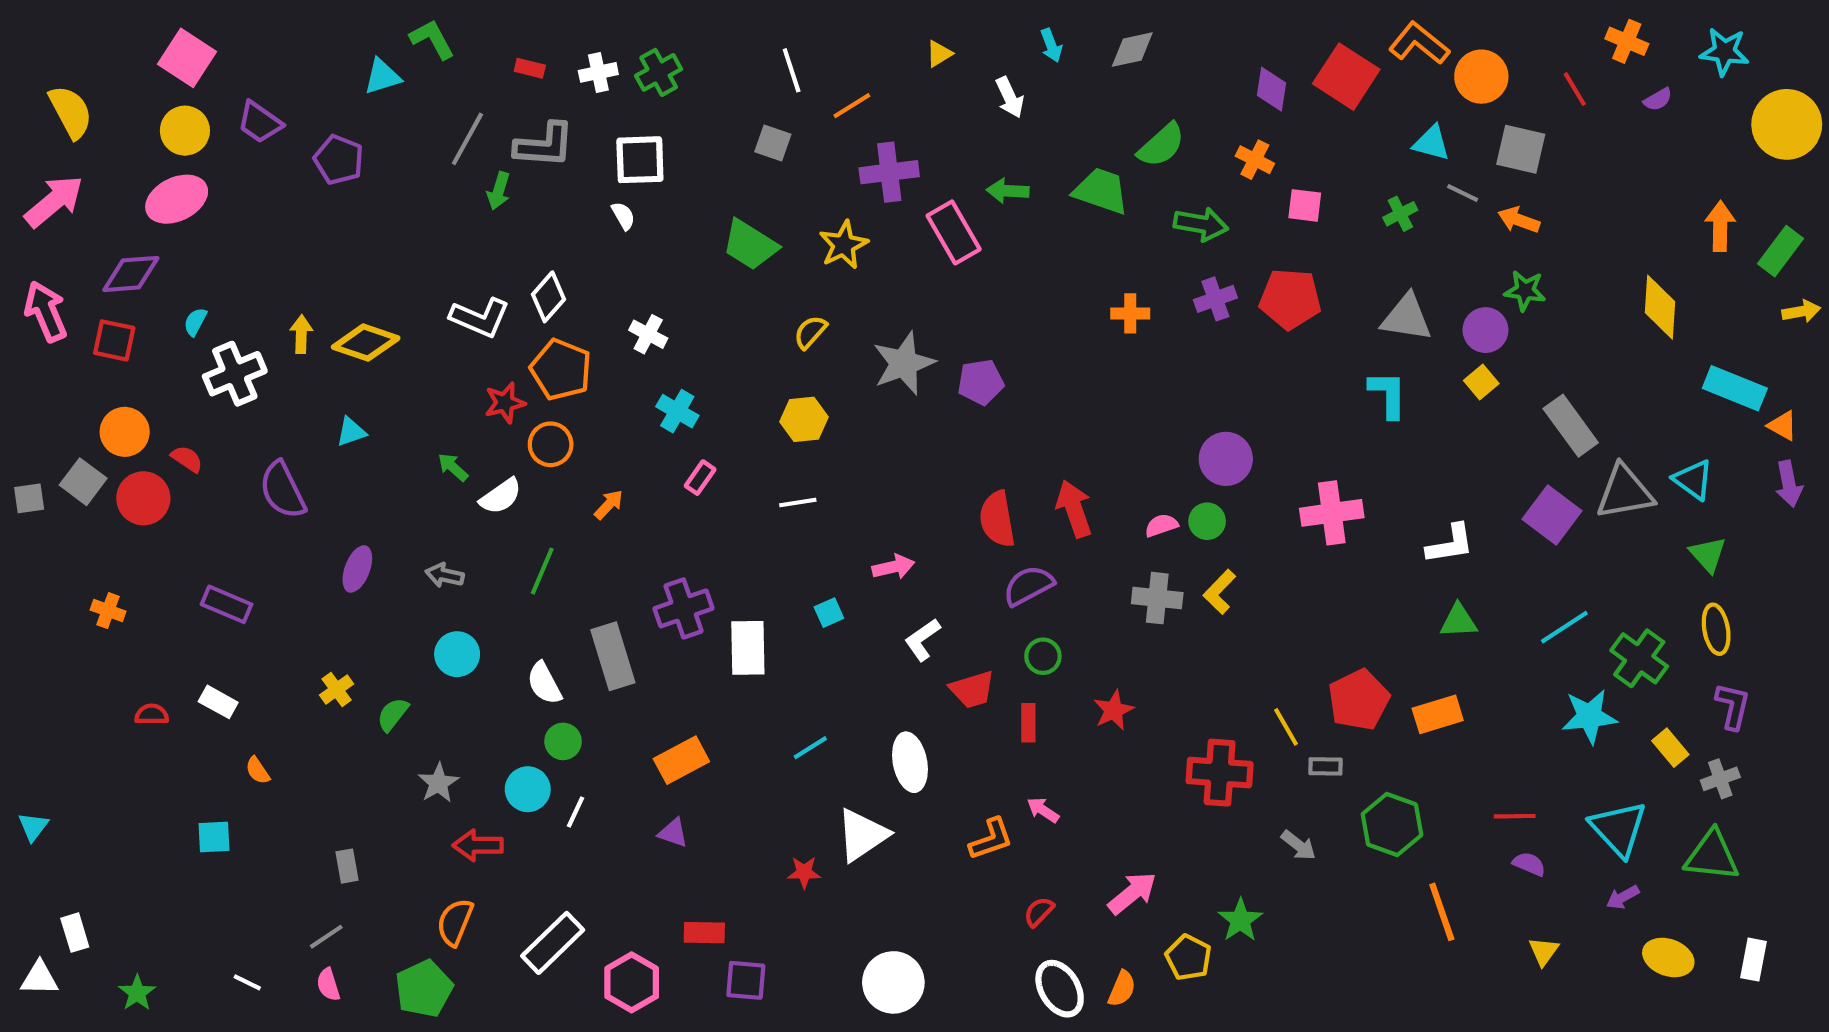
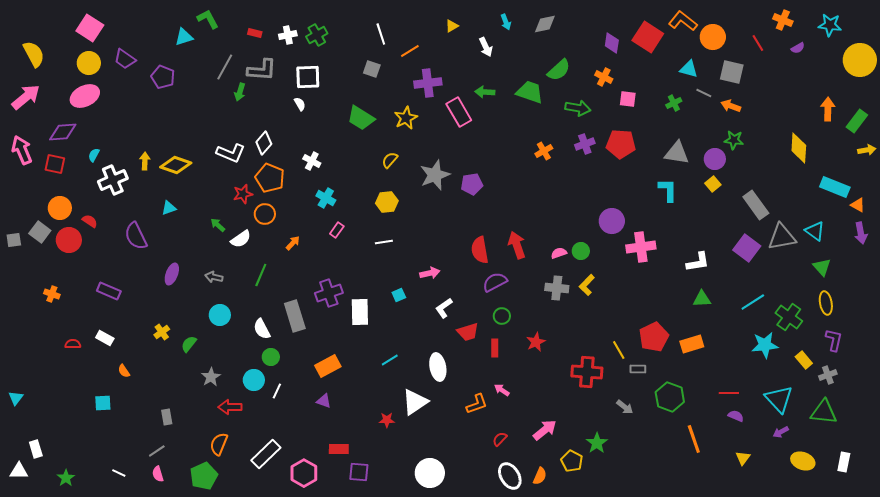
orange cross: (1130, 313) -> (544, 151), turned -30
purple circle: (1226, 459) -> (612, 221), moved

